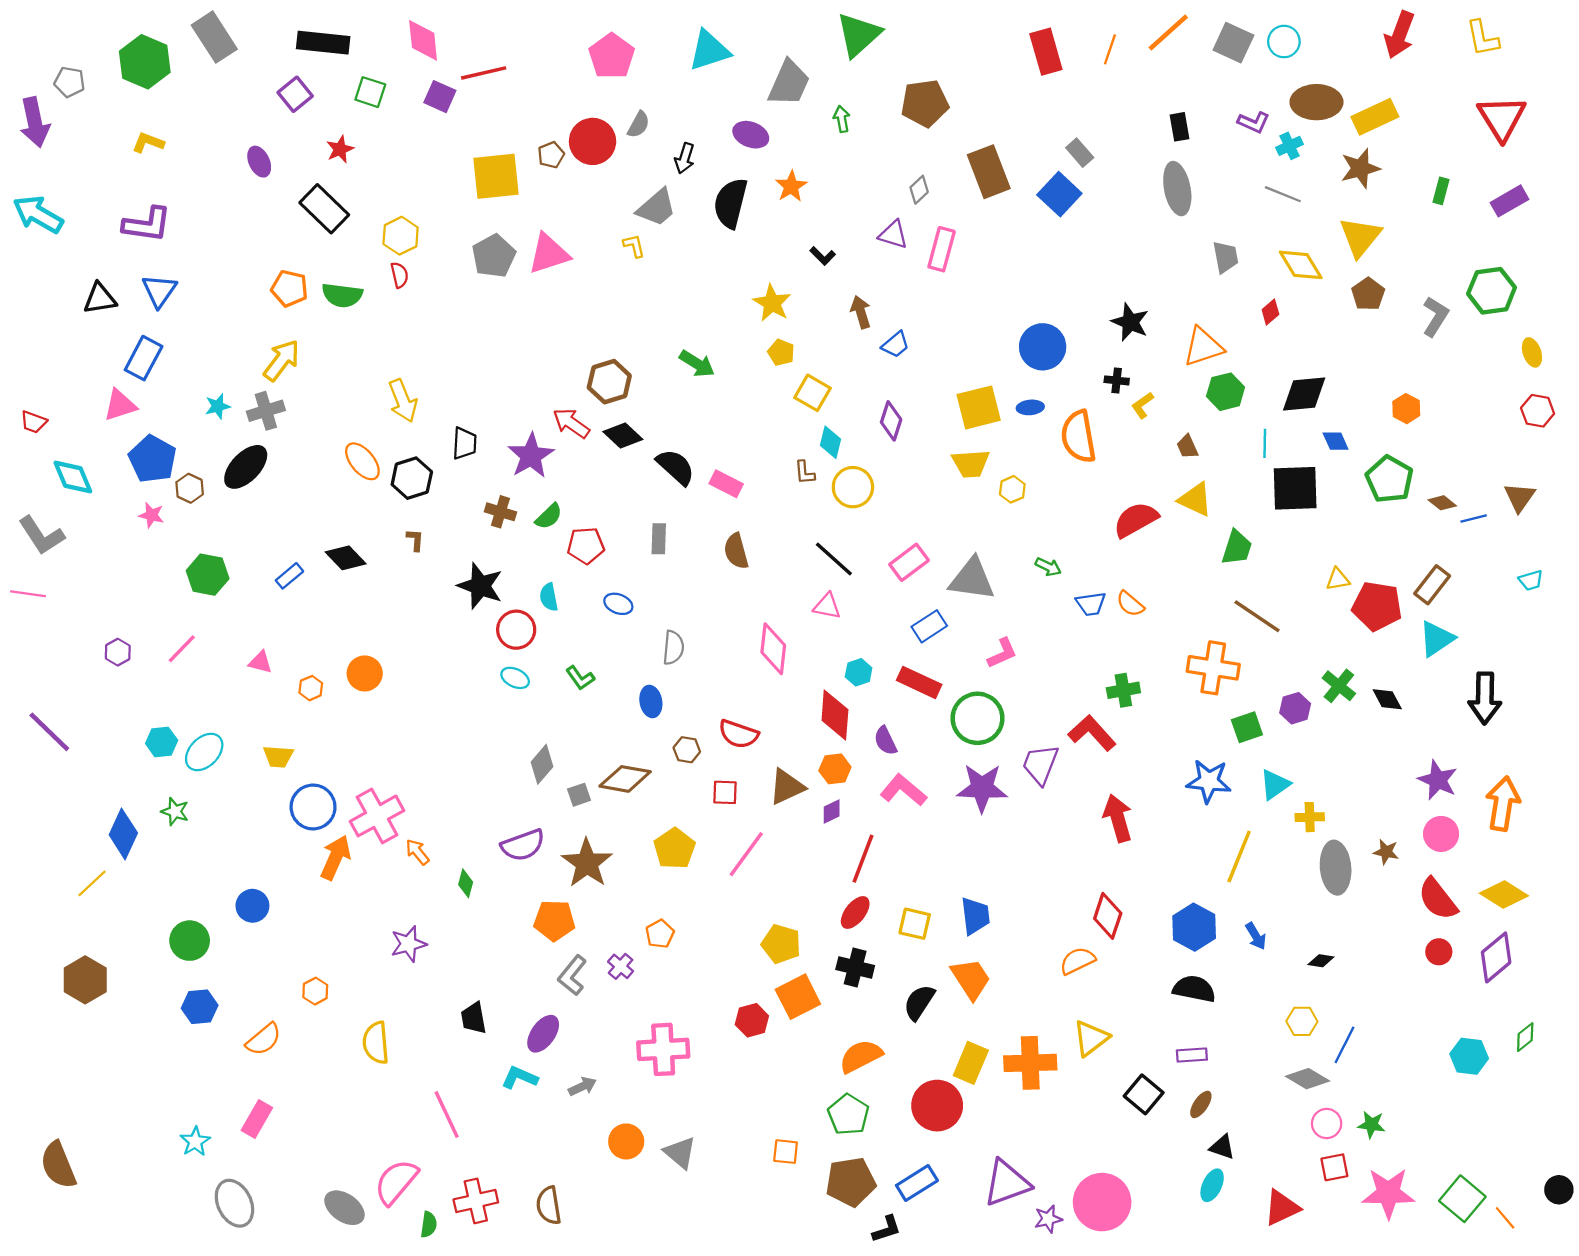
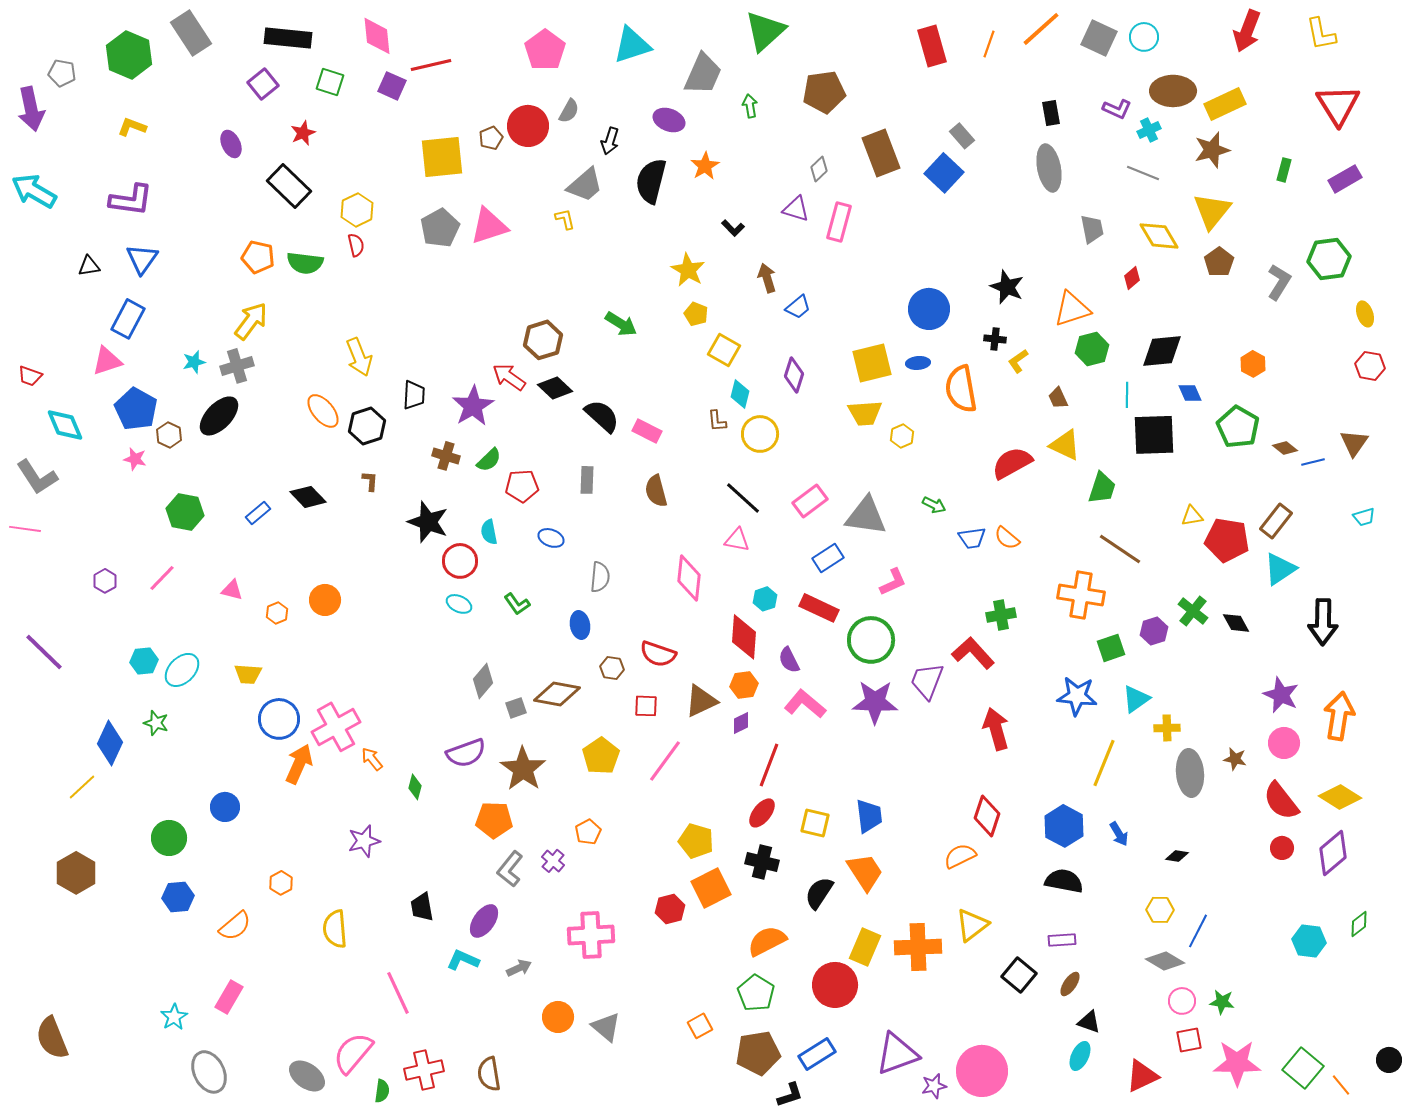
black triangle: (100, 299) -> (89, 266), size x0.7
orange square: (786, 1152) -> (700, 1026), turned -35

